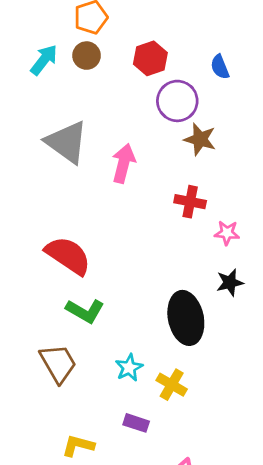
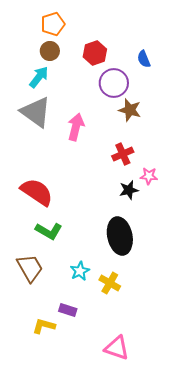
cyan arrow: (44, 60) -> (39, 77), moved
red cross: (190, 202) -> (123, 154), turned -35
black star: (230, 283) -> (129, 190), moved
purple rectangle: (136, 423) -> (68, 310), moved

